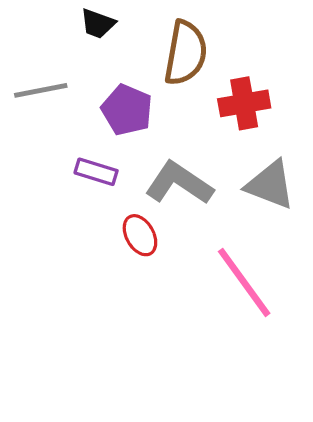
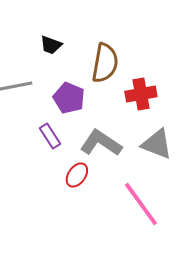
purple rectangle: (96, 172) -> (50, 136), turned 40
red ellipse: (140, 235) -> (77, 175), turned 65

